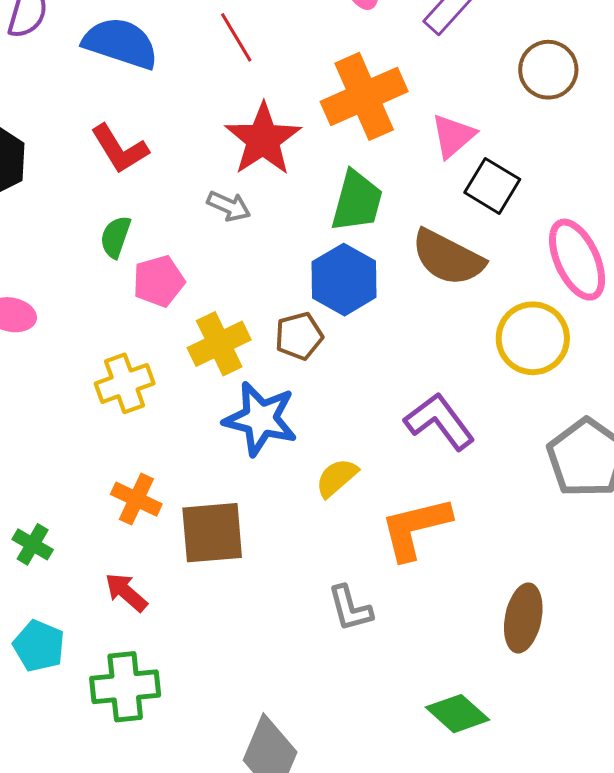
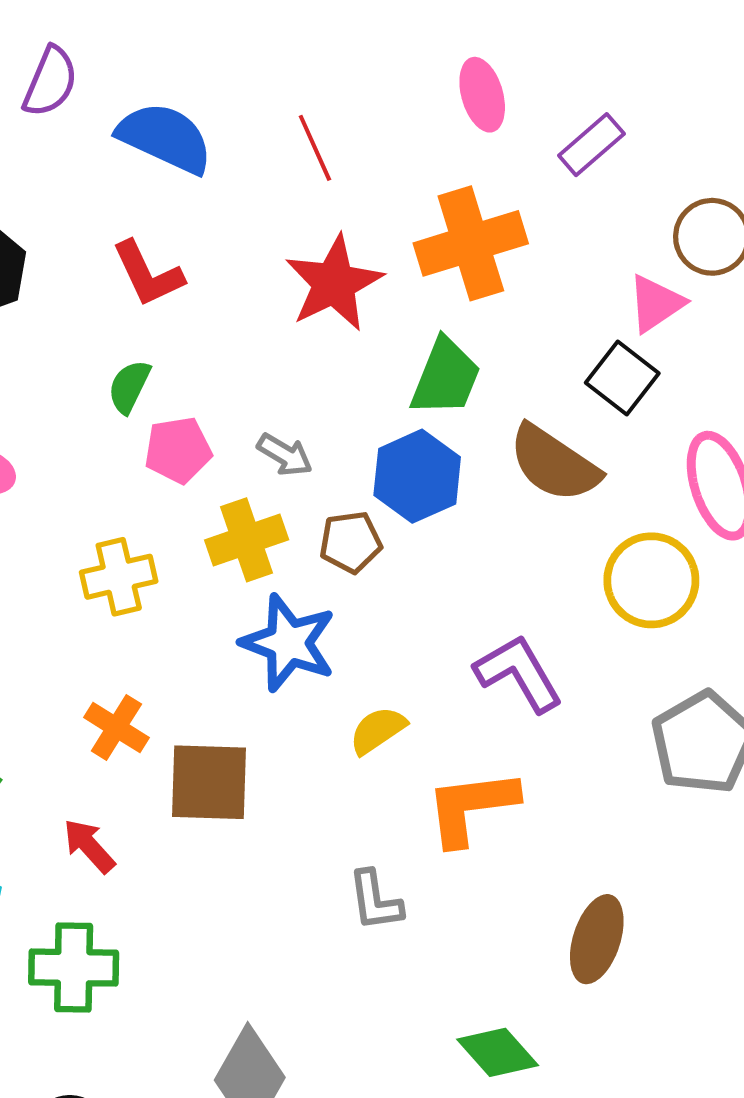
pink triangle: (453, 136) -> (656, 303), moved
gray arrow: (229, 206) -> (285, 455), moved

